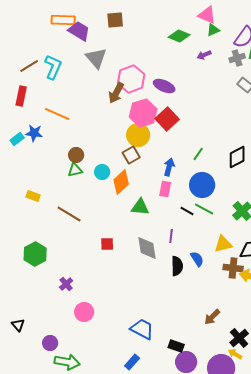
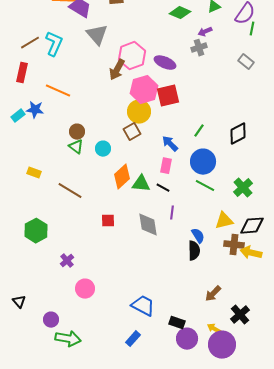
gray cross: (237, 58) -> (199, 48), moved
red square: (167, 119) -> (168, 96), turned 30
blue arrow: (169, 167) -> (170, 144), turned -60
green triangle: (75, 170) -> (76, 147), turned 49
orange diamond: (121, 182) -> (122, 177), moved
black line: (187, 211) -> (163, 188), moved
black semicircle: (177, 266) -> (194, 251), moved
yellow arrow: (235, 354) -> (214, 329), moved

